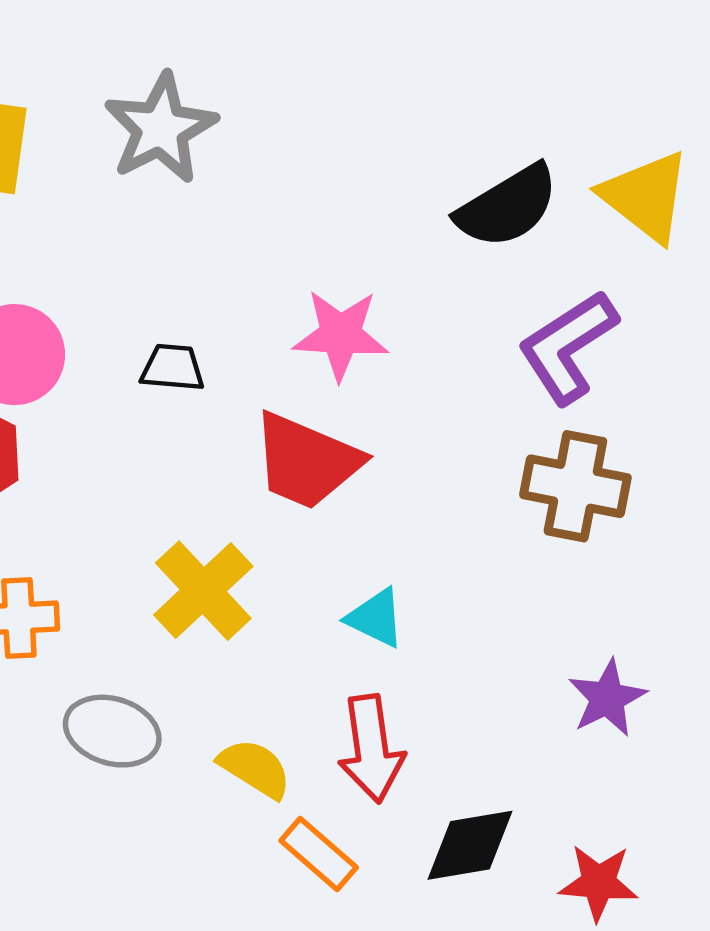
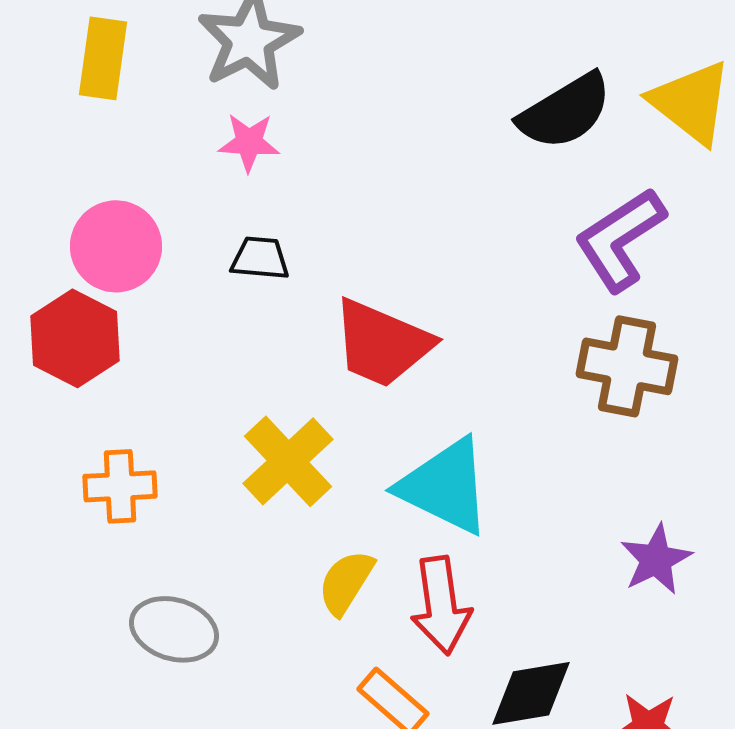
pink star: (341, 335) -> (249, 142), moved, size x0.7
cyan triangle: (376, 618) -> (445, 486), size x1.8
gray ellipse: (112, 731) -> (174, 629), moved
yellow semicircle: (255, 768) -> (346, 582), moved, turned -90

